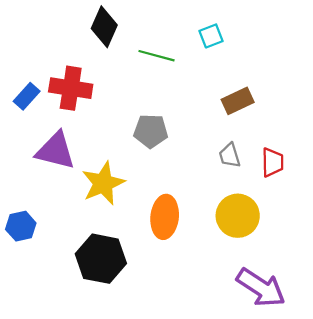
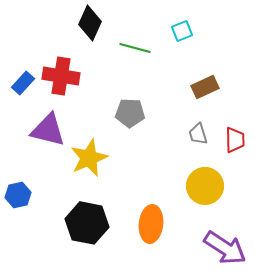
orange ellipse: (165, 217) -> (151, 224), moved

